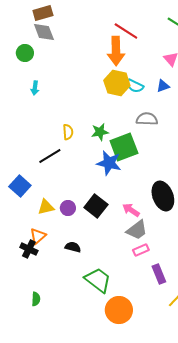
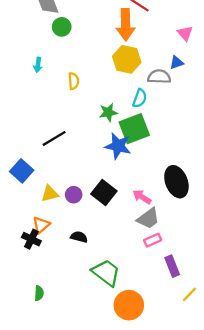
green circle: (25, 53) -> (62, 27), moved
cyan semicircle: (135, 86) -> (140, 98), moved, turned -96
gray semicircle: (147, 119) -> (159, 77), moved
yellow semicircle: (68, 132) -> (74, 81), moved

